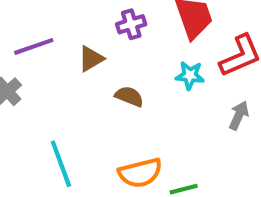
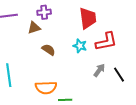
purple cross: (131, 24) -> (44, 12), moved

